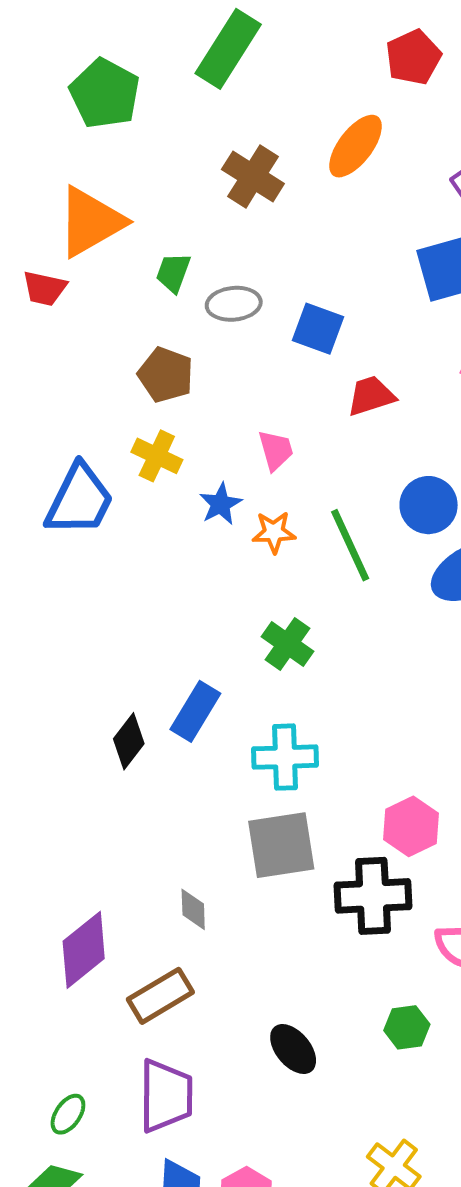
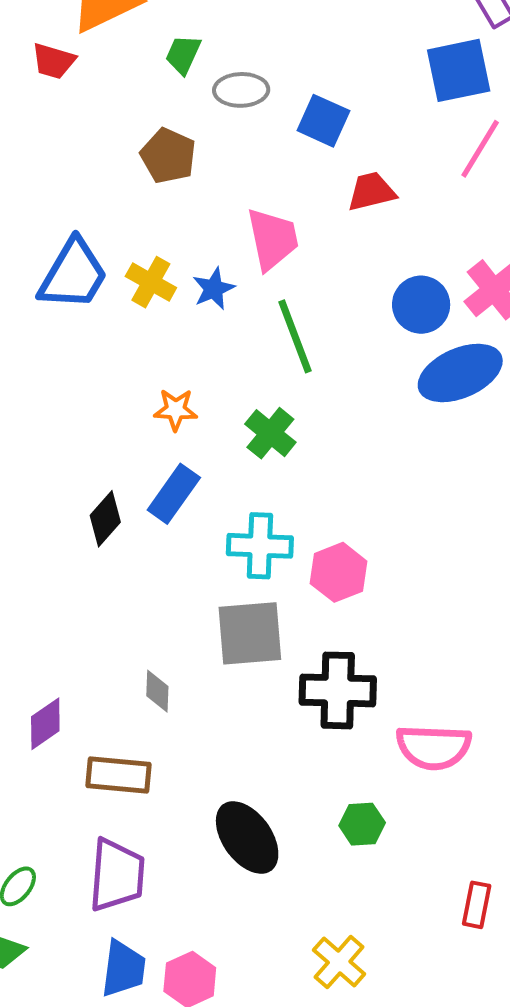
pink trapezoid: (276, 450) -> (273, 239), size x1.5
yellow cross: (157, 456) -> (151, 282), moved
orange star: (274, 532) -> (176, 410), moved
green line: (350, 545) -> (295, 336), moved
pink hexagon: (411, 826) -> (339, 572), moved
purple diamond: (84, 950) -> (45, 724), size x0.7
brown rectangle: (160, 996) -> (118, 775), turned 32
black ellipse: (293, 1049) -> (247, 837), size x1.4

